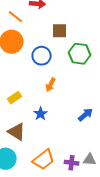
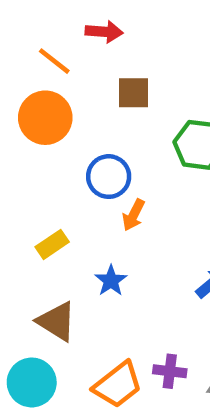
brown square: (60, 31) -> (134, 93), moved
blue circle: (42, 56) -> (109, 177), moved
purple cross: (72, 163) -> (170, 371), moved

